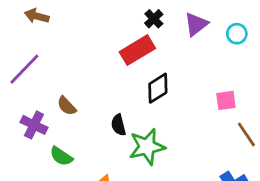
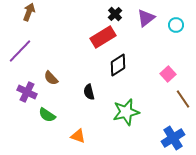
brown arrow: (37, 16) -> (29, 12), turned 96
pink square: (226, 100) -> (168, 74), turned -35
green star: (147, 147) -> (126, 112), moved

